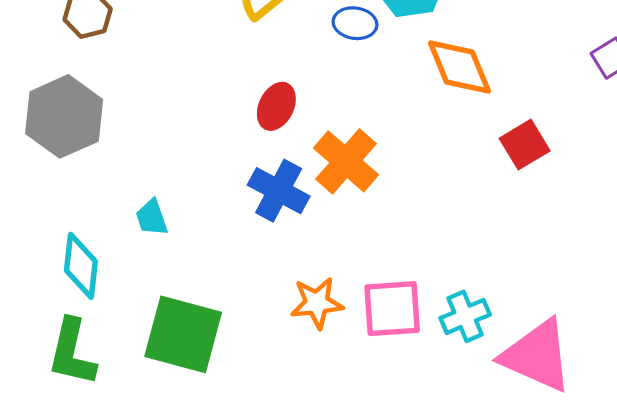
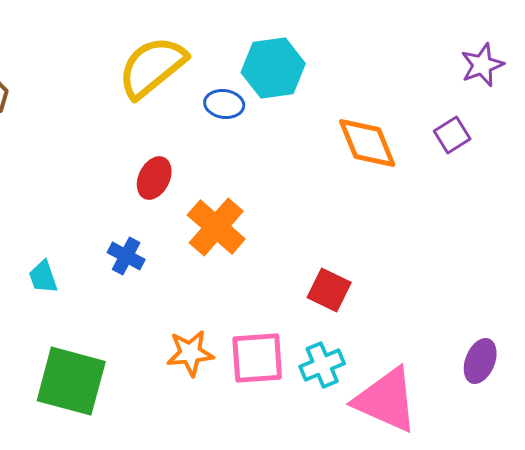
orange diamond: (459, 67) -> (367, 143), moved
red square: (525, 145) -> (329, 290), moved, turned -33
blue cross: (279, 191) -> (126, 256), moved, size x0.7

